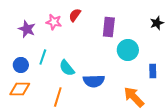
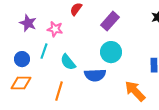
pink star: (54, 22) -> (55, 29), moved
purple rectangle: (109, 27) -> (110, 21), turned 36
cyan circle: (128, 50) -> (111, 52), moved

